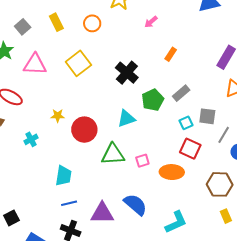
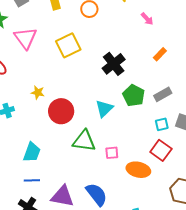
pink arrow: (151, 22) -> (147, 19), turned -104
pink triangle: (35, 64) -> (25, 38), turned 40
green pentagon: (153, 100) -> (134, 95), turned -30
cyan triangle: (126, 119) -> (104, 109), turned -36

